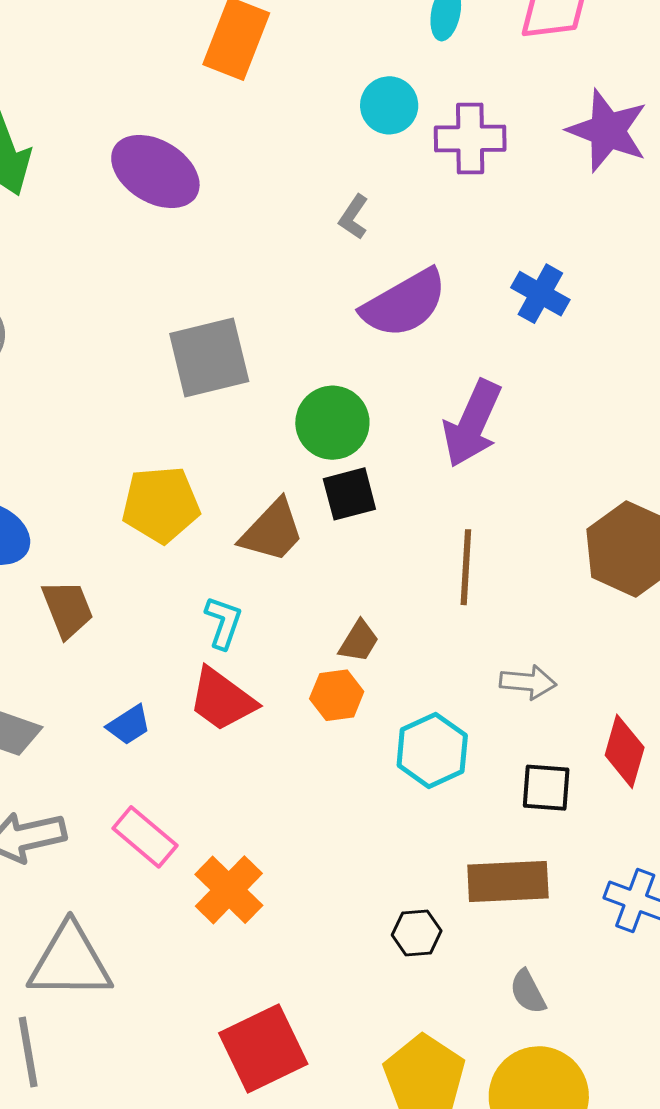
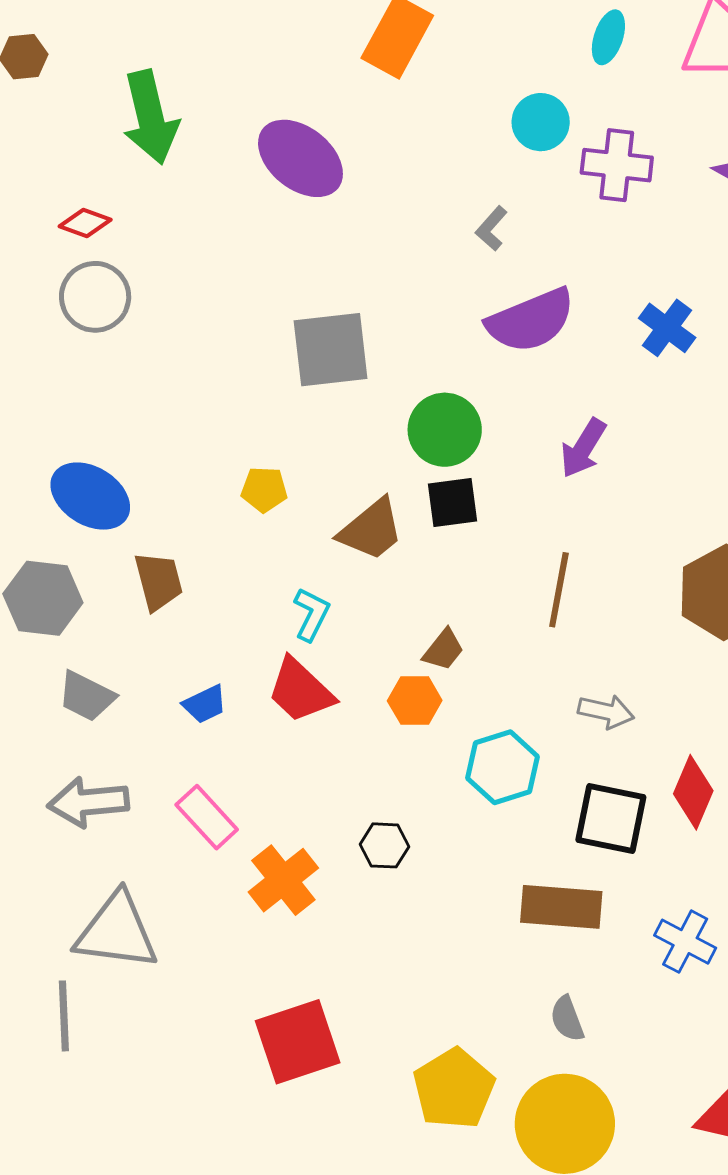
purple arrow: (472, 424) -> (583, 448), size x0.7
yellow pentagon: (161, 505) -> (264, 489), size x0.6
black square: (546, 788) -> (611, 818), size x1.4
black hexagon: (417, 933) -> (385, 845), moved

